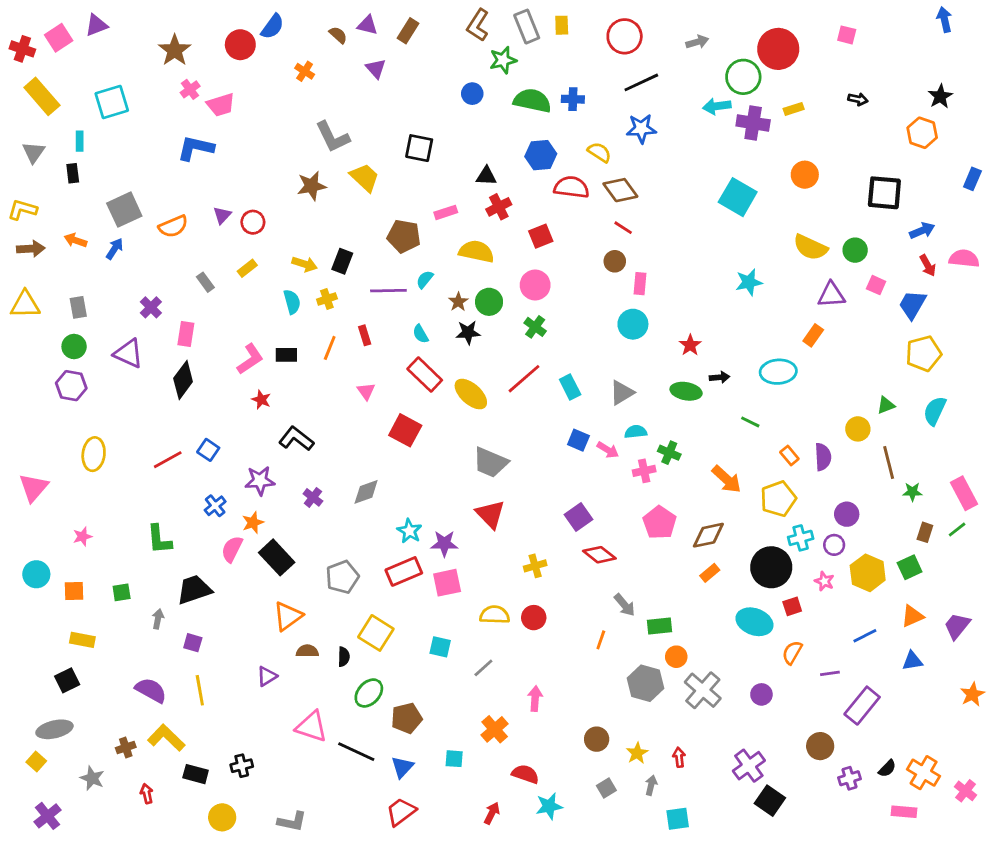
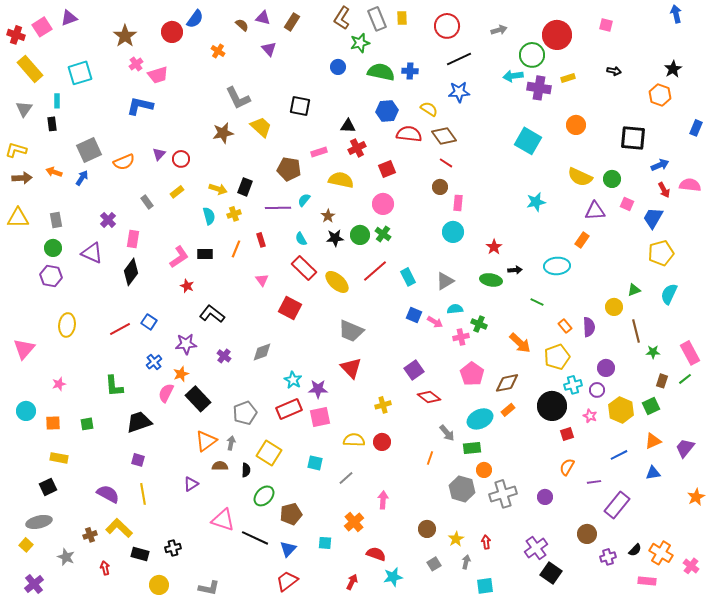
green circle: (489, 302) -> (360, 235), moved
gray arrow: (158, 619) -> (231, 443), moved
cyan ellipse: (754, 622) -> (480, 419), moved, turned -45
gray cross: (703, 690) -> (503, 494), turned 32

